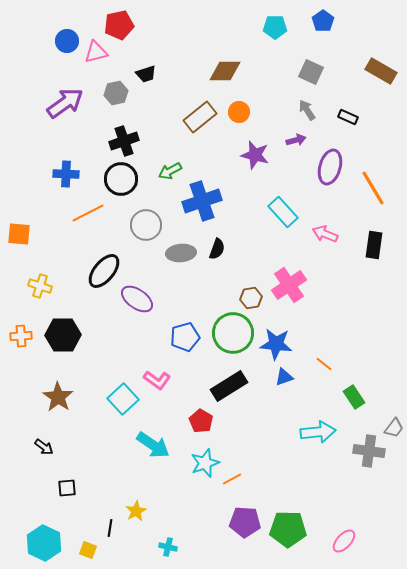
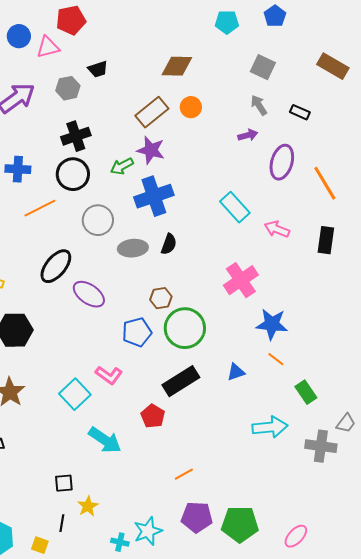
purple star: (255, 155) -> (151, 150), moved
brown hexagon: (251, 298) -> (161, 298), moved
blue star: (276, 344) -> (272, 324), moved
cyan star: (205, 463) -> (148, 531), moved
black square: (67, 488) -> (64, 483), moved

